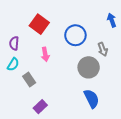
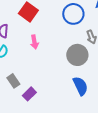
blue circle: (75, 35) -> (73, 14), moved
gray rectangle: (29, 79) -> (13, 81), moved

